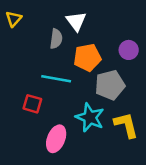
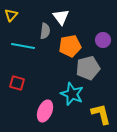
cyan line: (56, 79) -> (23, 46), moved
red square: (32, 104) -> (17, 83), moved
yellow L-shape: (126, 125) -> (101, 114), moved

